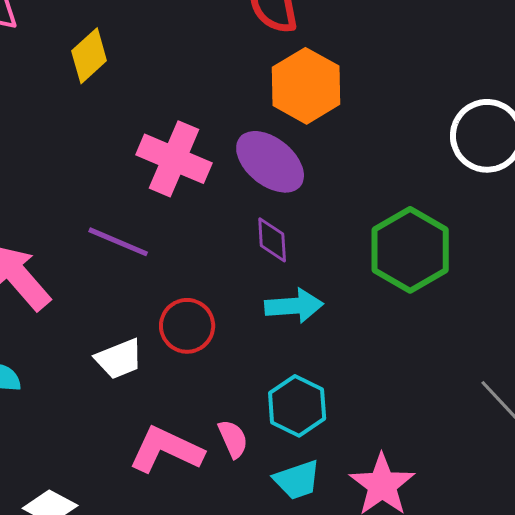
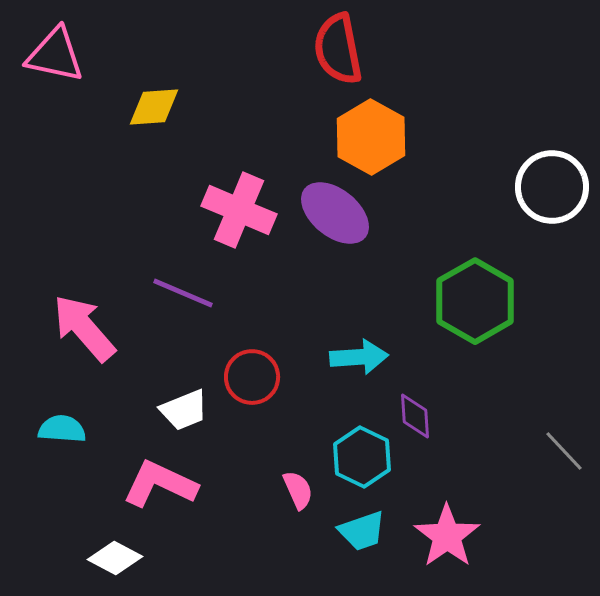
yellow diamond: (89, 56) -> (154, 107), turned 38
purple diamond: (272, 240) -> (415, 416), moved
pink L-shape: (166, 450) -> (160, 484), moved

